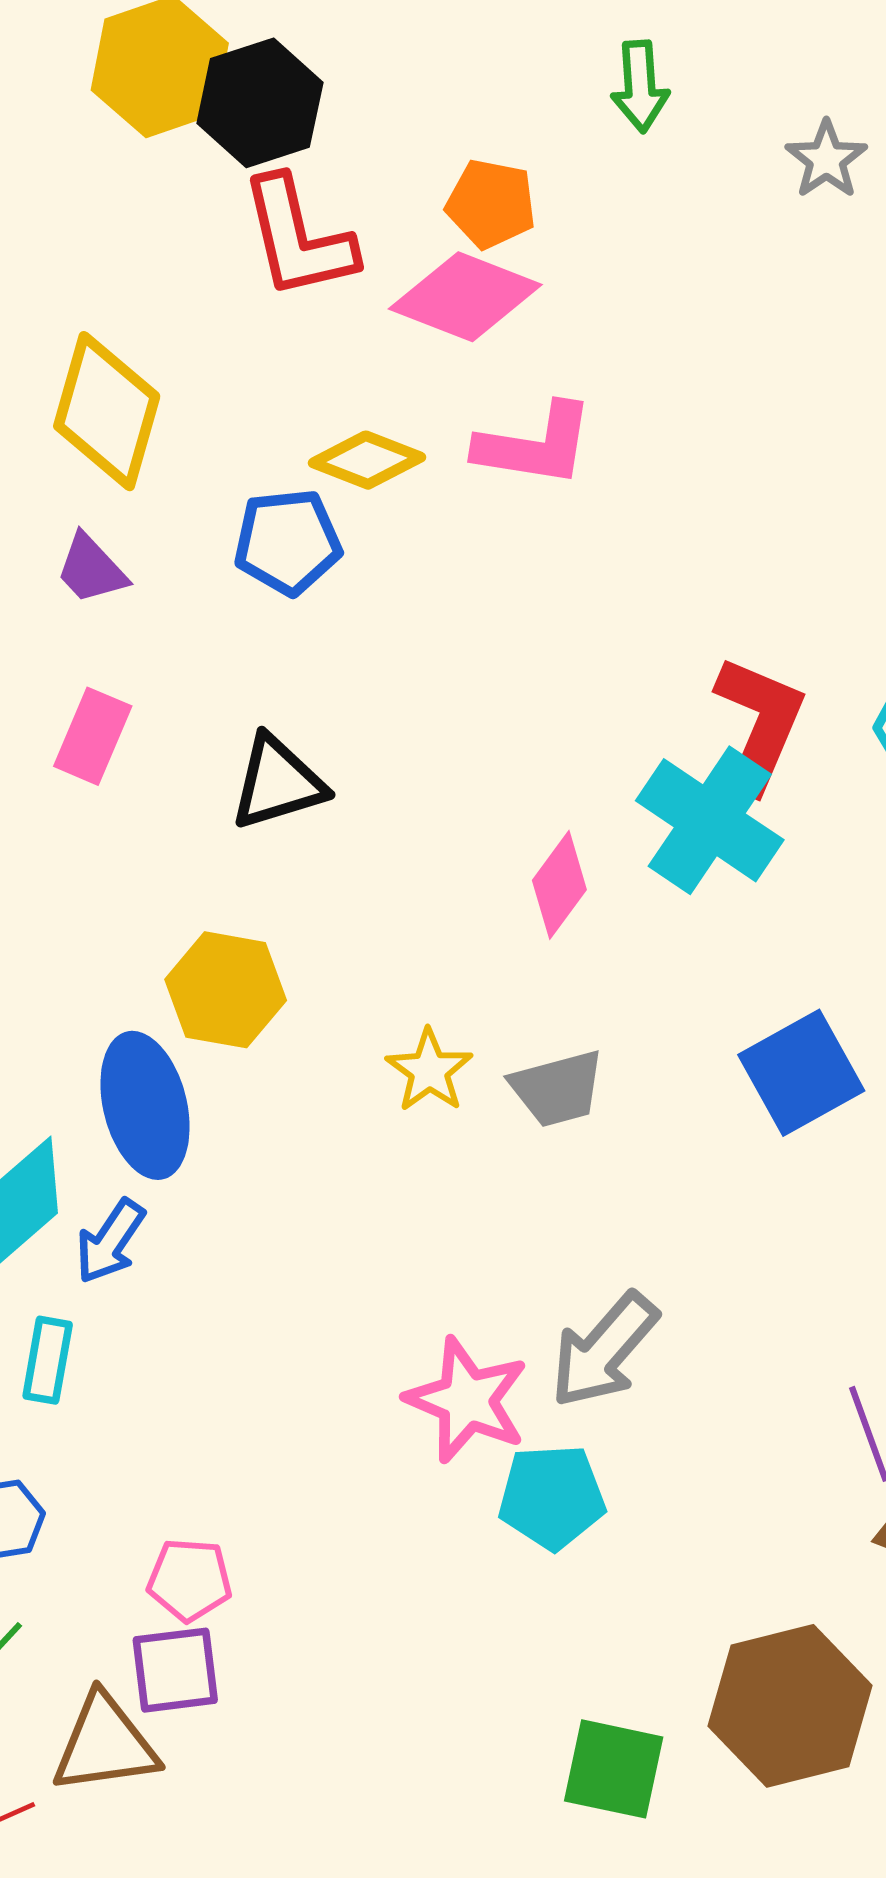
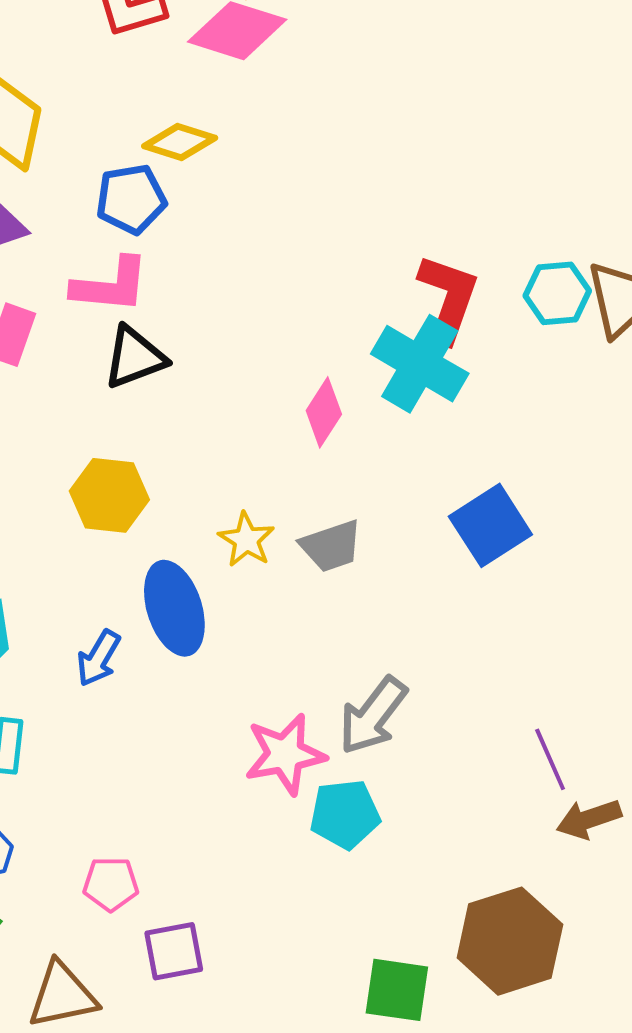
pink L-shape: (535, 445) -> (110, 285), moved
blue ellipse: (145, 1105) -> (174, 608), moved
blue arrow: (110, 1241) -> (98, 658), moved
pink star: (467, 1400) -> (285, 754), turned -30
purple square: (175, 1670) -> (174, 951), moved

